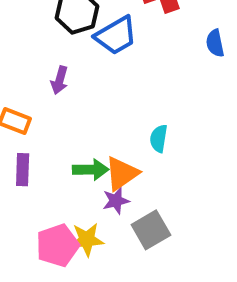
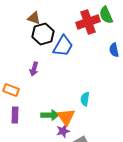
blue trapezoid: (116, 35) -> (63, 46), turned -30
orange triangle: (122, 173) -> (66, 117), turned -30

